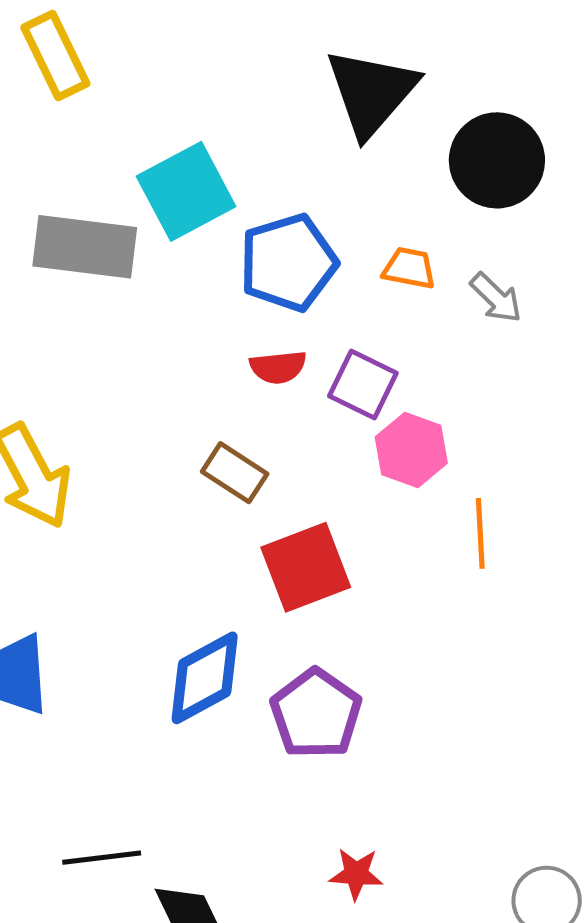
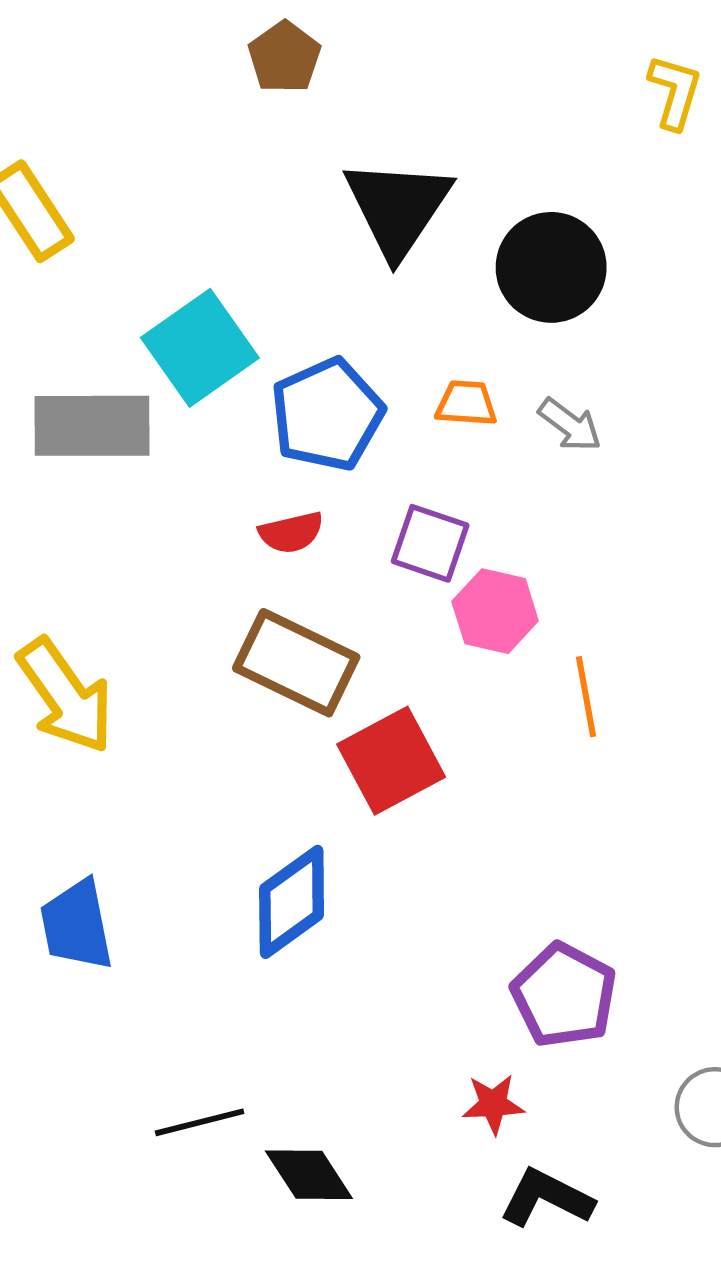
red semicircle: (278, 367) -> (291, 532), moved
brown rectangle: (235, 473) -> (296, 663), size x1.6
purple pentagon: (316, 714) -> (564, 995), moved

